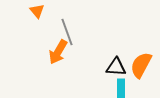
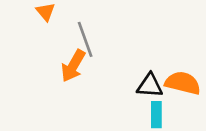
orange semicircle: (141, 65) -> (183, 83), turned 76

